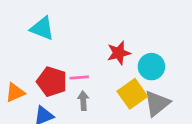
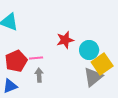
red pentagon: (52, 82) -> (16, 61), turned 30
yellow square: (132, 94) -> (102, 64), moved

